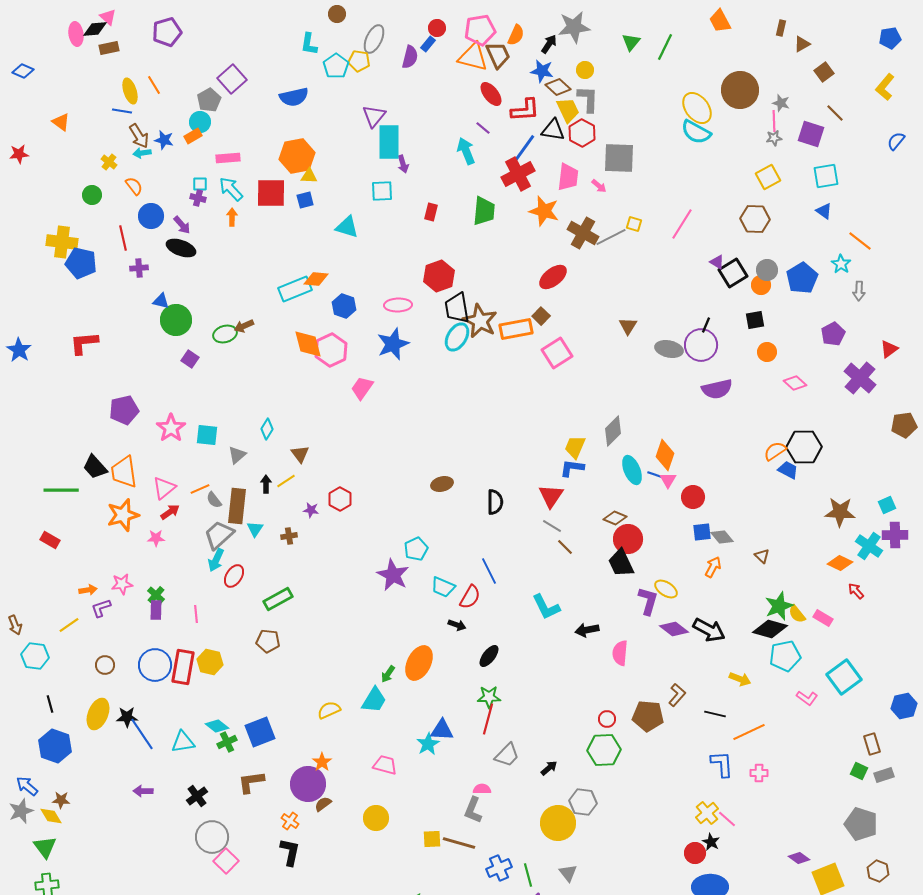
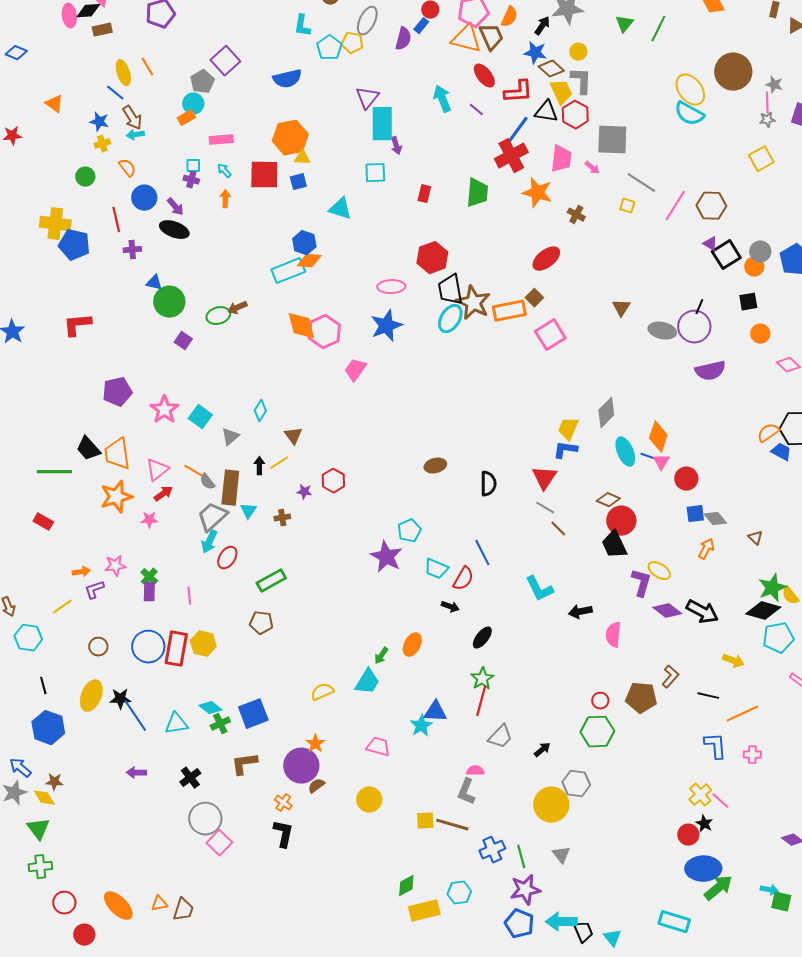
blue line: (122, 111) -> (115, 93), turned 30
blue star: (164, 140) -> (99, 122), moved
cyan arrow: (466, 151) -> (442, 99), moved
yellow cross: (109, 162) -> (102, 144), turned 35
cyan arrow: (231, 189) -> (224, 171), size x0.6
brown hexagon: (755, 219) -> (711, 206), moved
brown cross: (583, 233) -> (576, 215), size x0.6
gray line: (611, 237) -> (641, 183), moved, turned 60
blue hexagon: (344, 306) -> (304, 243), moved
cyan square: (207, 435) -> (200, 417), turned 30
orange line: (200, 489) -> (193, 471), turned 54
orange ellipse: (419, 663) -> (412, 645), size x0.7
green star: (489, 697) -> (482, 679), turned -30

